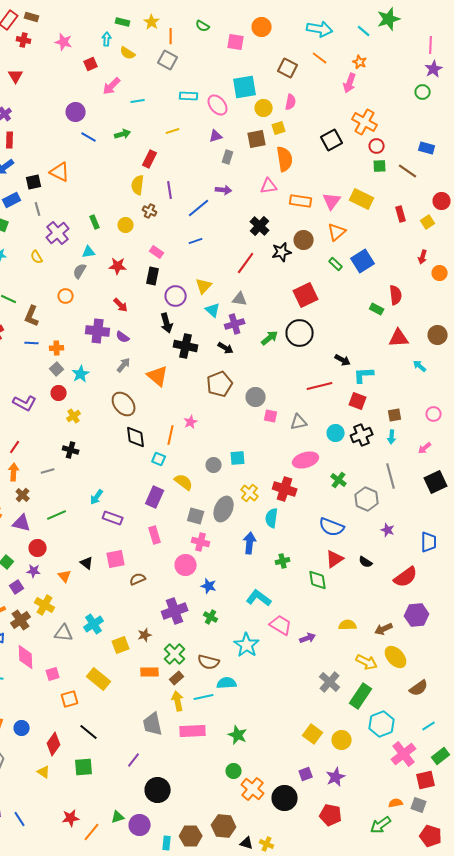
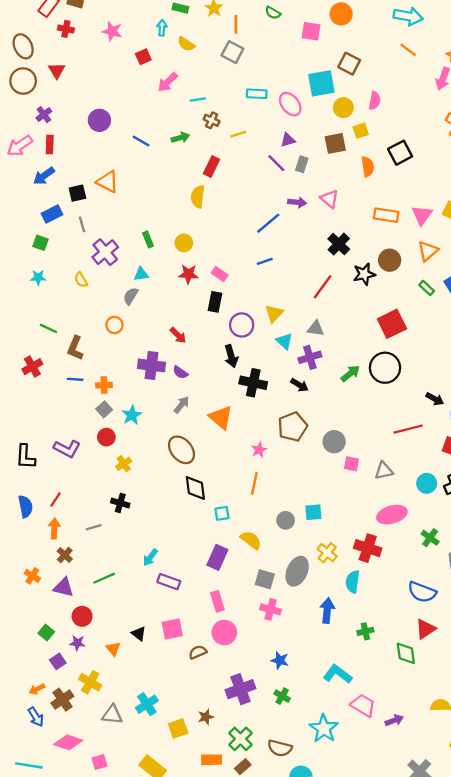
brown square: (288, 68) -> (349, 64), moved
purple circle: (76, 112) -> (99, 120), moved
black square: (332, 140) -> (400, 153), moved
orange semicircle: (285, 159) -> (368, 167), size x0.7
pink triangle: (269, 186) -> (330, 199), moved, turned 48
purple line: (170, 190) -> (276, 163), moved, turned -36
brown cross: (150, 211) -> (212, 120), moved
red star: (118, 266) -> (188, 274), moved
pink star: (191, 422) -> (259, 450), moved
orange line: (171, 435) -> (254, 483), moved
cyan square: (159, 459) -> (222, 513), turned -32
pink circle: (186, 565) -> (224, 633), moved
pink diamond: (26, 657) -> (68, 742), turned -70

